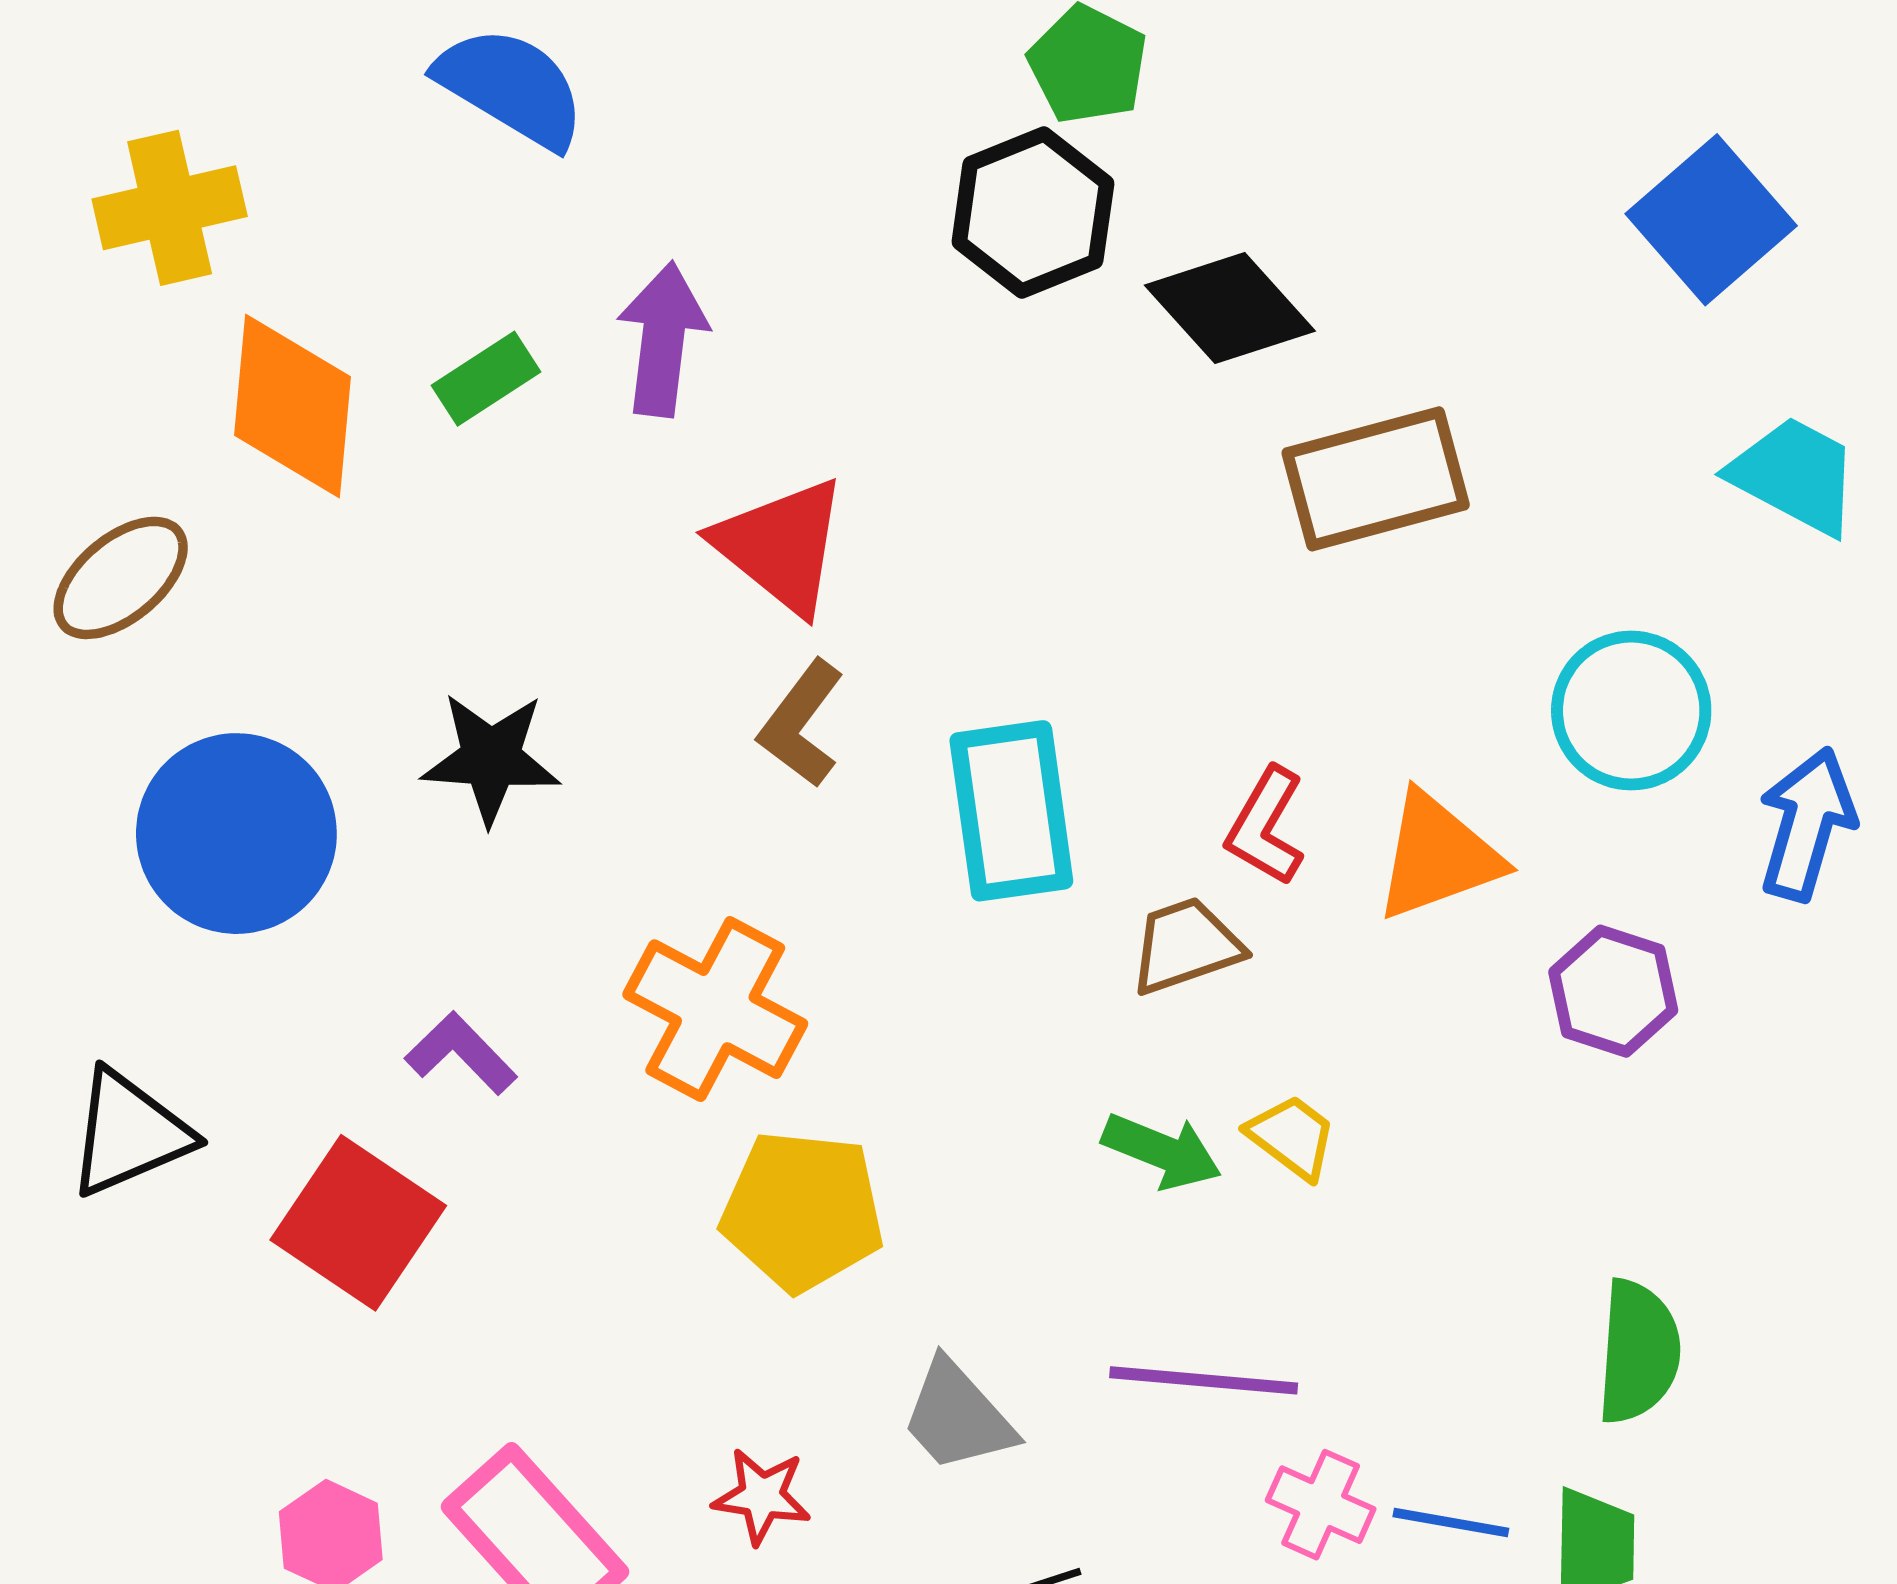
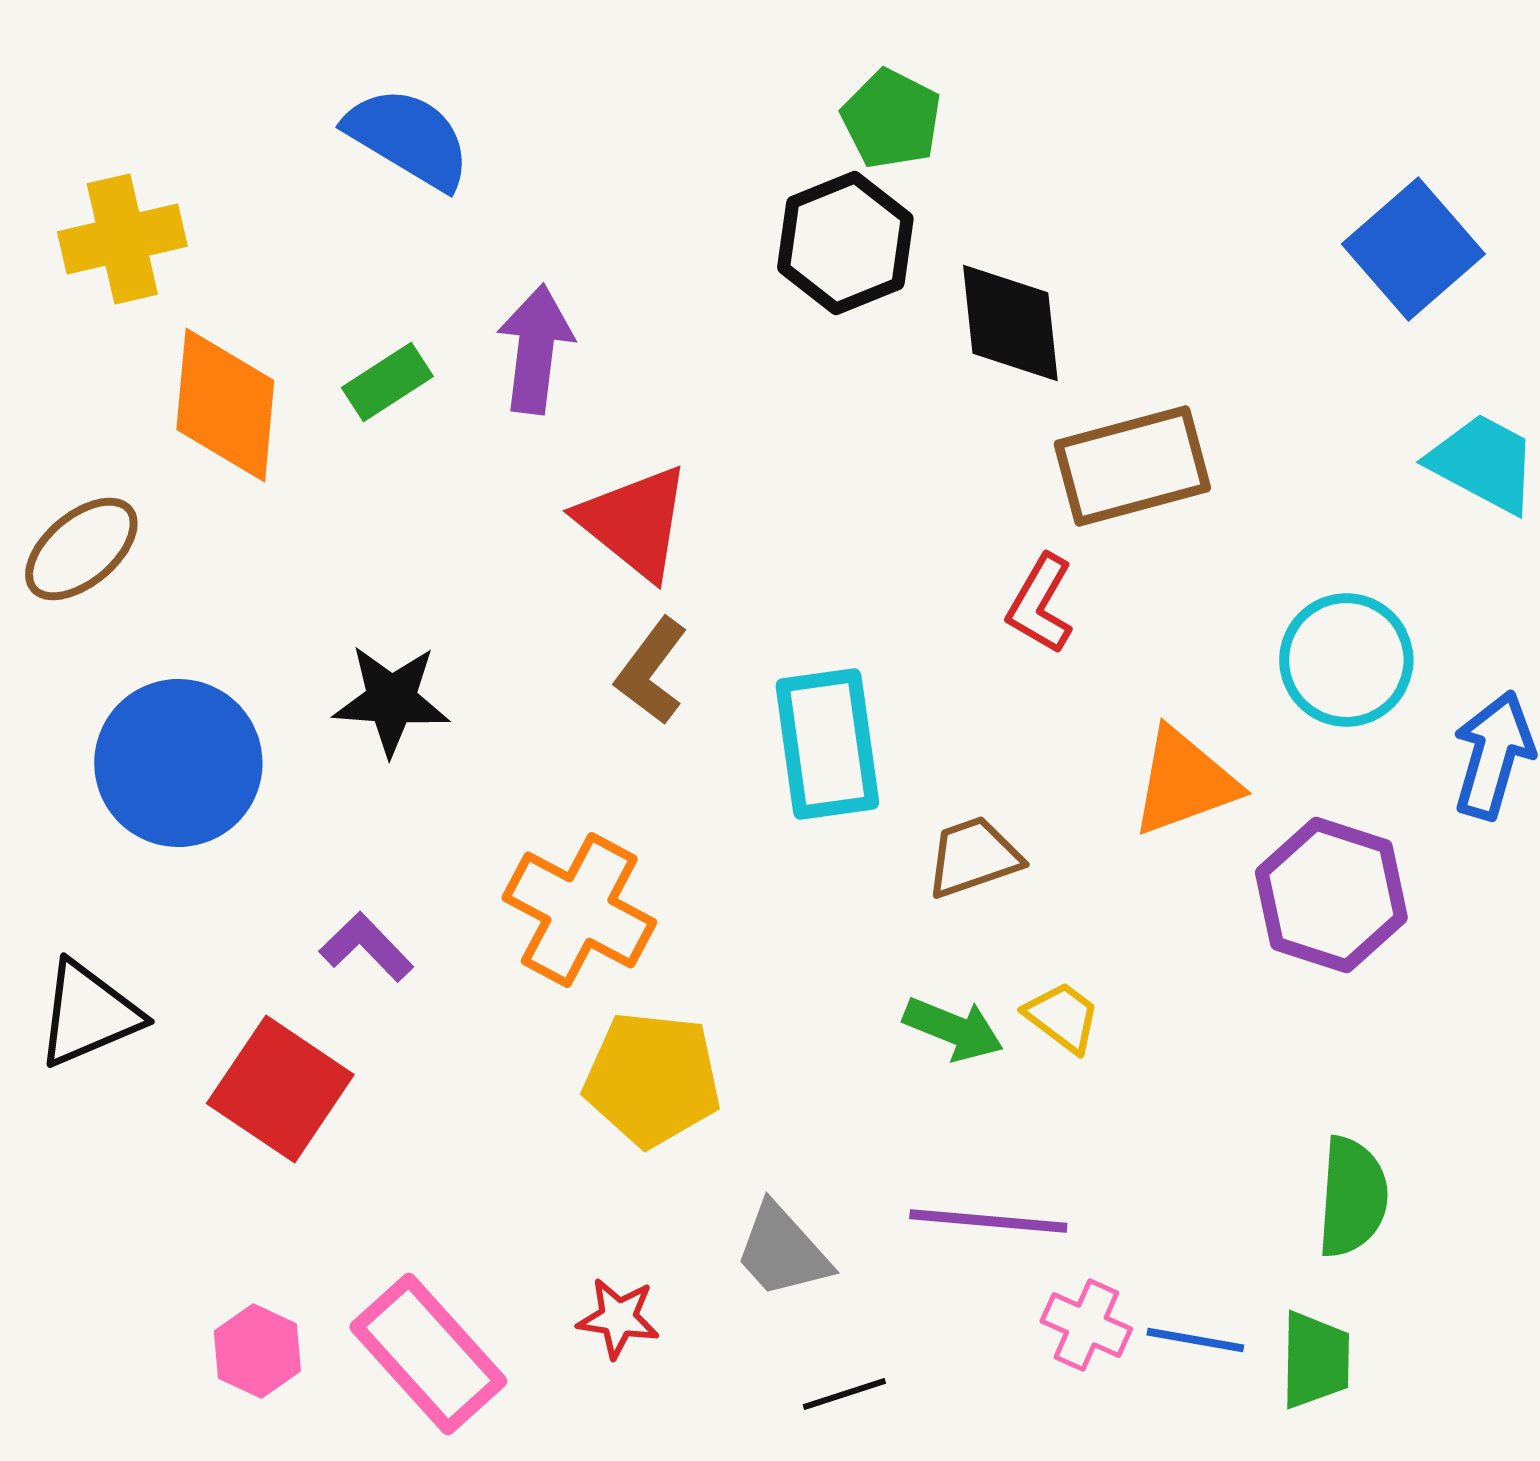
black diamond: (1230, 308) -> (1010, 323), turned 36
red L-shape: (1266, 826) -> (1040, 604), moved
purple hexagon: (1613, 991) -> (1331, 895), size x1.4

